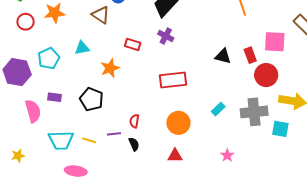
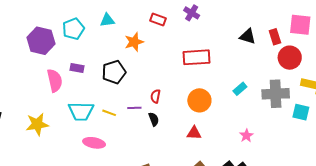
black pentagon: (92, 99) -> (114, 72), turned 30
yellow star: (18, 156) -> (37, 124), size x1.6

